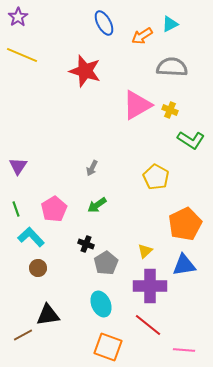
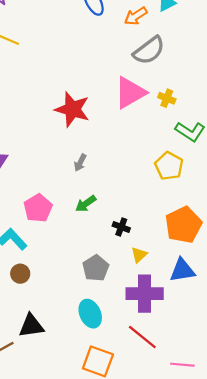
gray semicircle: (172, 67) -> (149, 50), moved, turned 140
red star: (85, 71) -> (72, 109), moved
yellow pentagon: (156, 177) -> (169, 166), moved
black cross: (86, 244) -> (121, 227), moved

